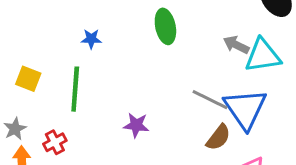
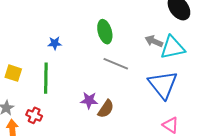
gray line: (210, 100) -> (116, 64), moved
brown semicircle: (218, 137) -> (106, 109), moved
red cross: (55, 142) -> (34, 115), turned -35

